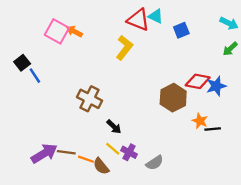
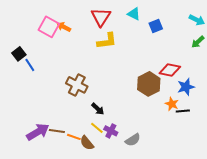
red triangle: (138, 20) -> (101, 17), moved, turned 40
yellow L-shape: (124, 48) -> (107, 41), turned 45
blue star: (216, 86) -> (186, 87), moved

